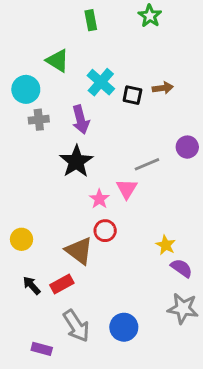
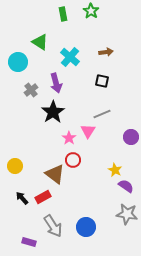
green star: (150, 16) -> (91, 11), moved
brown arrow: (163, 88) -> (106, 52), moved
black square: (132, 95) -> (102, 81), moved
gray cross: (39, 120) -> (31, 90), moved, turned -32
purple circle: (187, 147) -> (131, 137), moved

